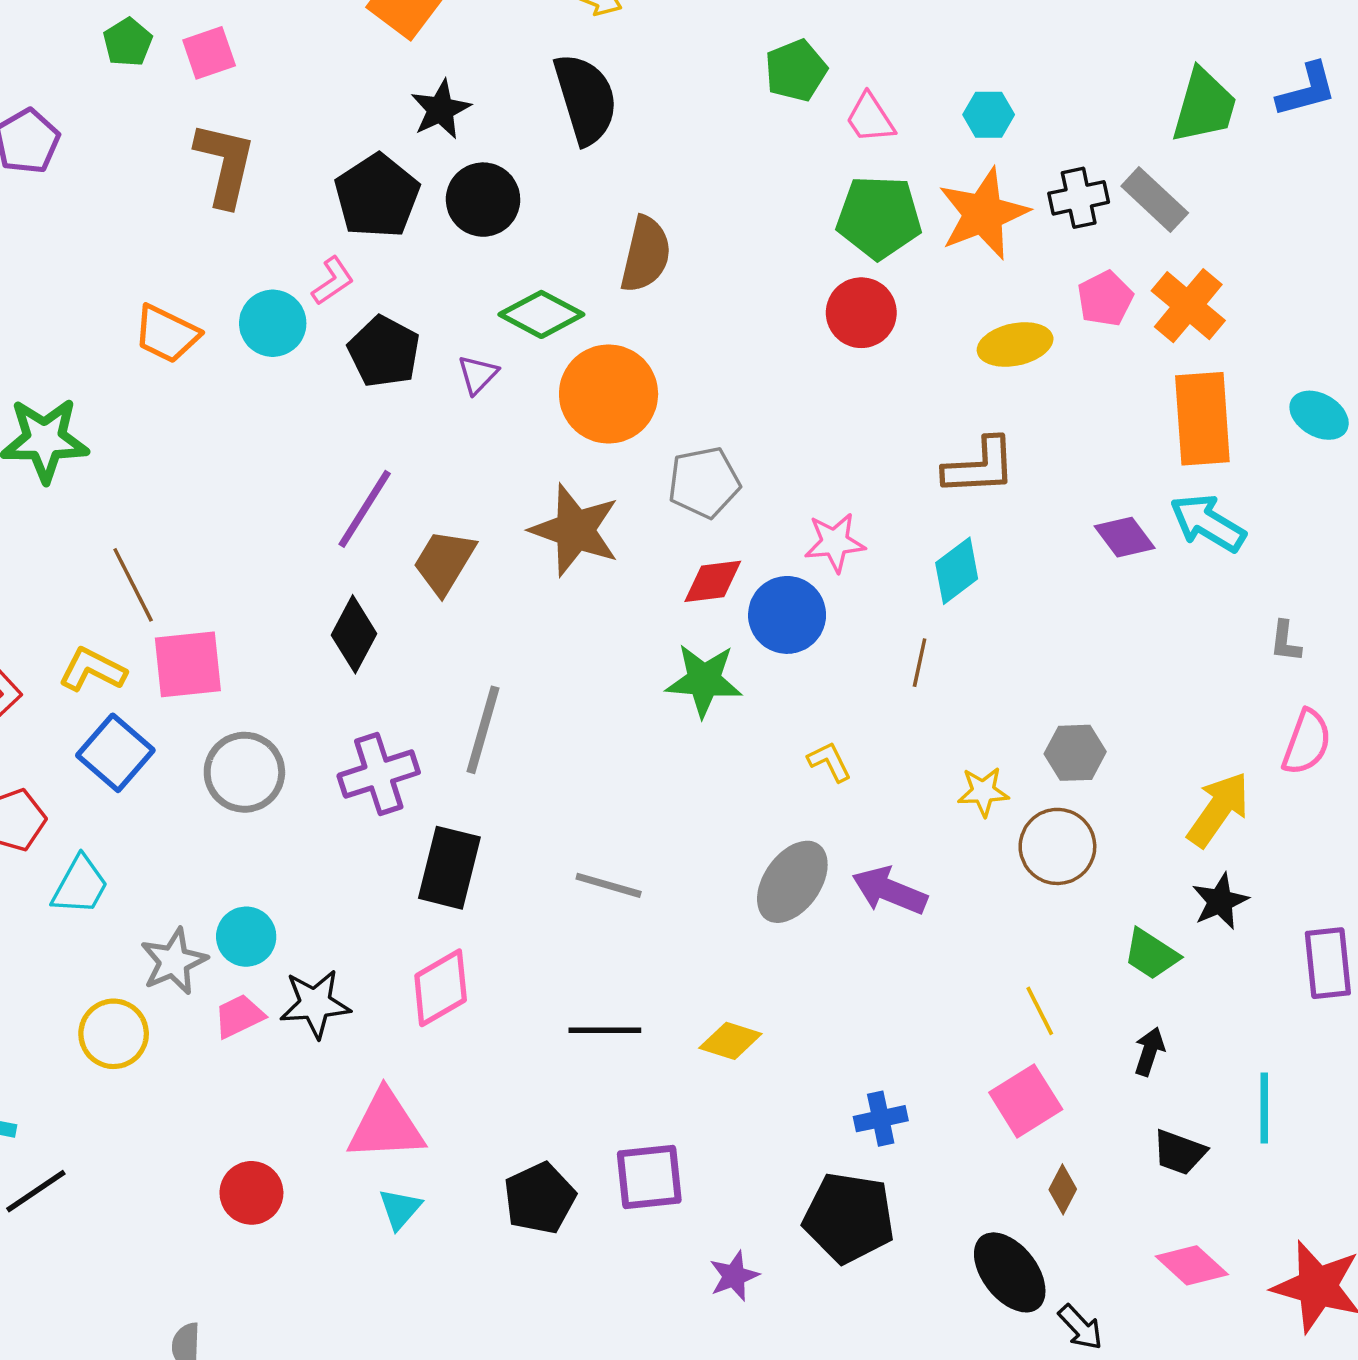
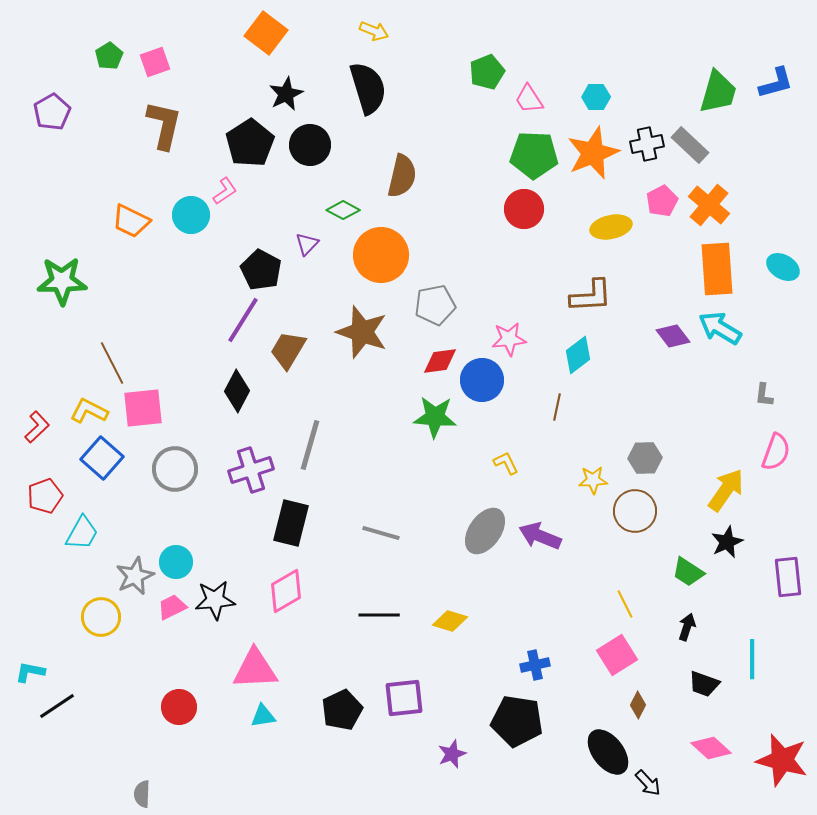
green diamond: (541, 314) -> (343, 210), size x0.7
black pentagon: (384, 352) -> (261, 270), moved
cyan triangle: (400, 1209) -> (263, 716), turned 40

